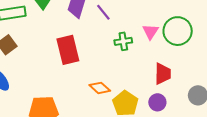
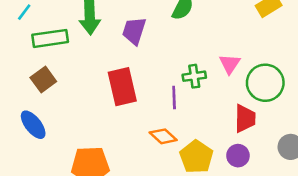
purple line: (103, 12) -> (174, 98), moved, turned 36
green circle: (178, 31) -> (265, 83), moved

